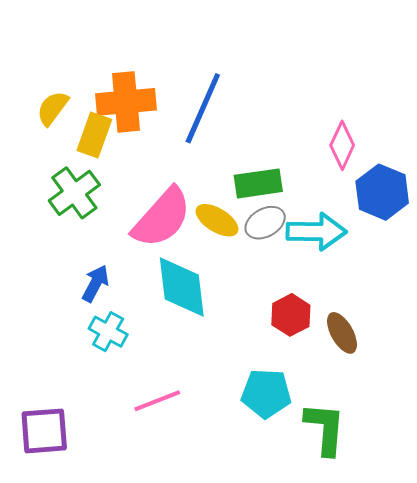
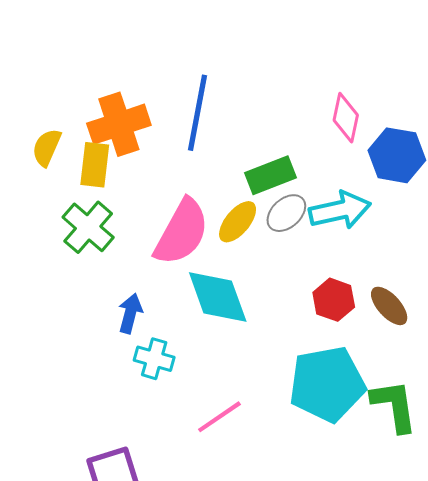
yellow ellipse: (217, 220) -> (238, 222), turned -69
cyan pentagon: (266, 393) -> (327, 384), size x1.5

